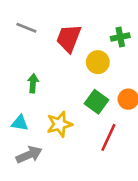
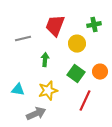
gray line: (26, 28) -> (23, 39), moved, turned -35
green arrow: (33, 83) -> (45, 60), moved
gray arrow: (29, 155) -> (36, 114), moved

